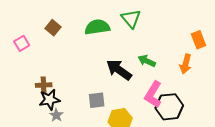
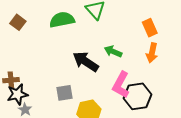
orange rectangle: (199, 40) -> (150, 28), moved

